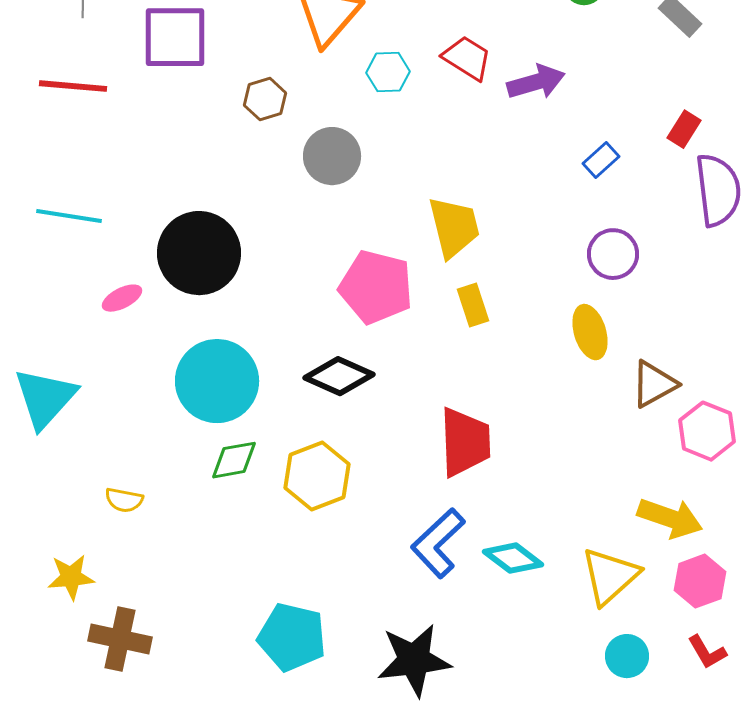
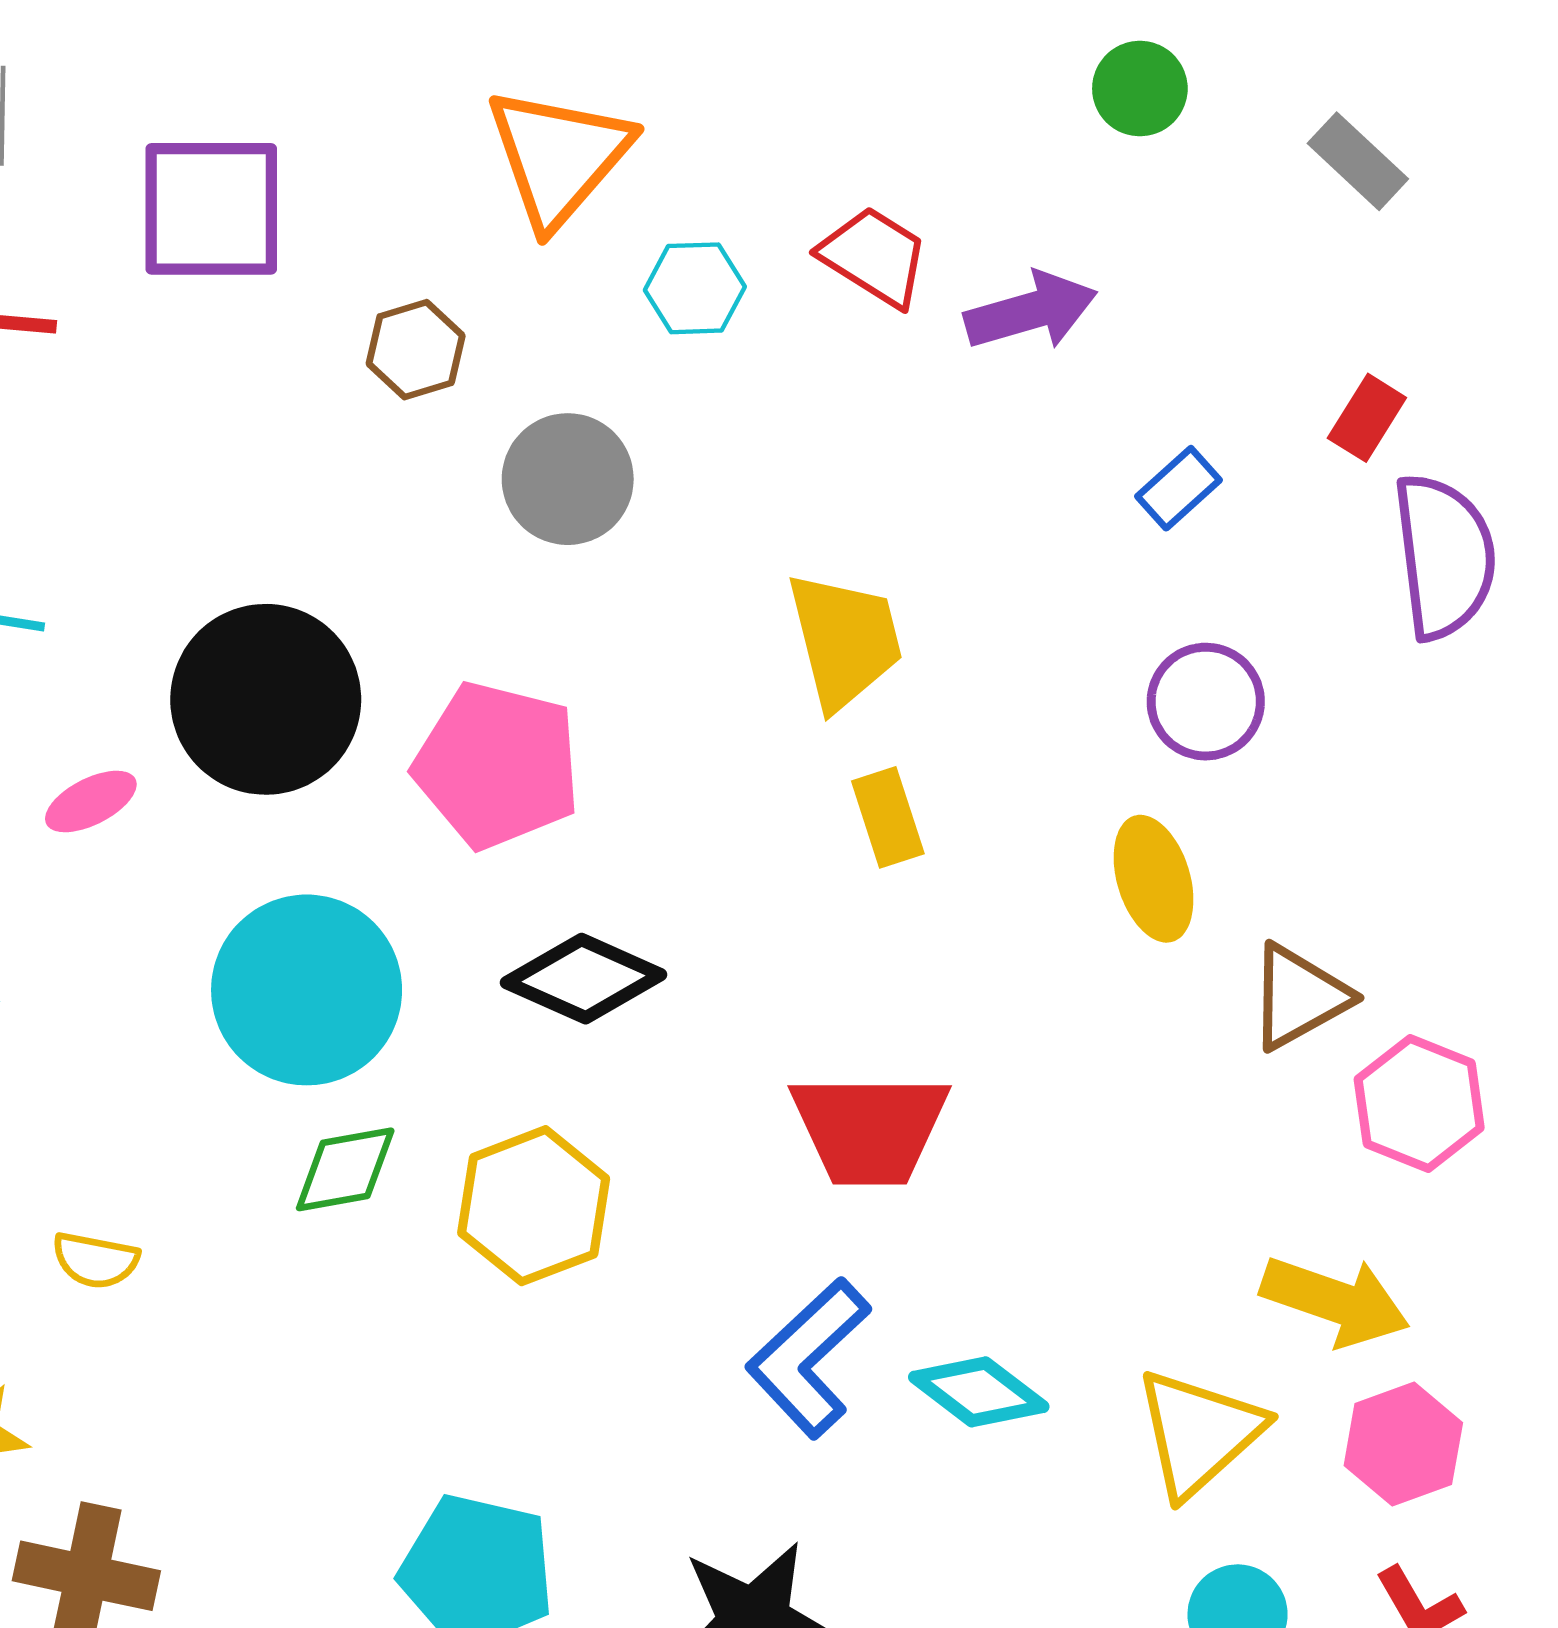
pink pentagon: (376, 287) -> (497, 765), moved
red trapezoid: (465, 442) -> (870, 1128), turned 92

